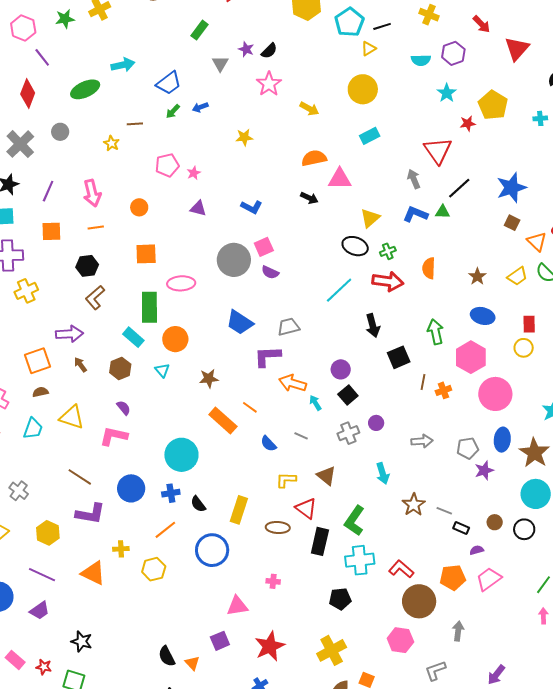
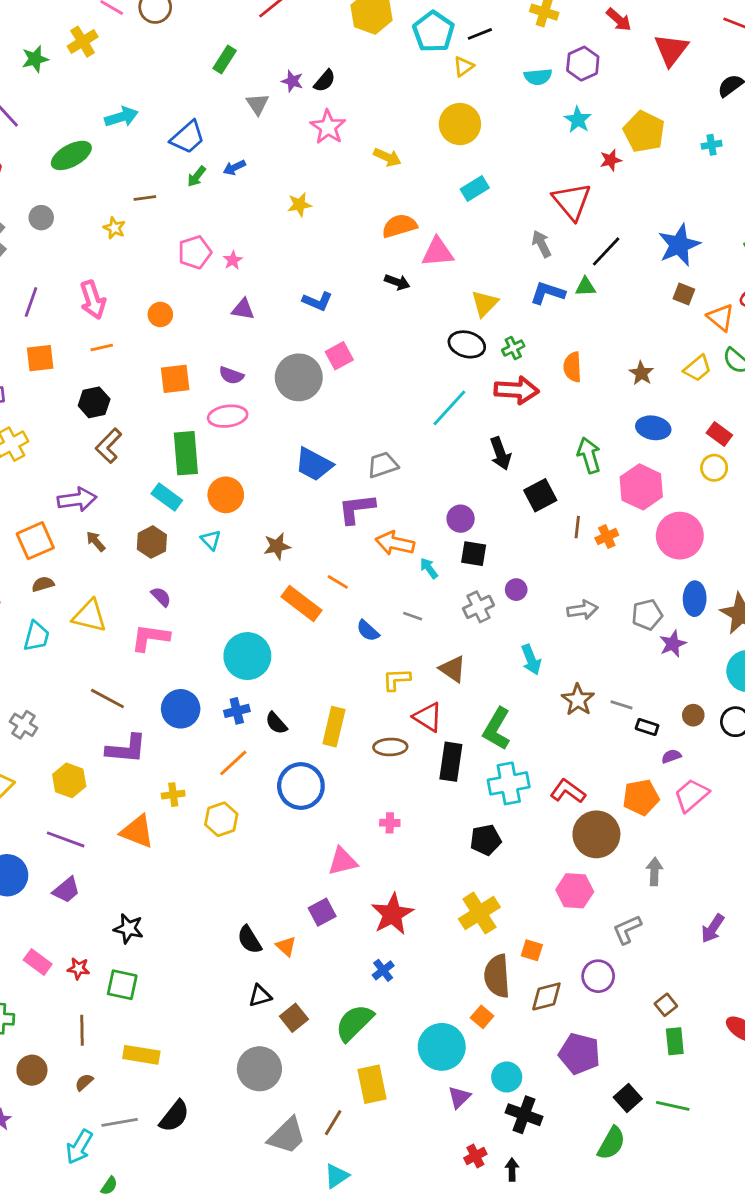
purple semicircle: (270, 272) -> (231, 375), moved
red rectangle: (529, 324) -> (719, 434), turned -48
black square: (348, 395) -> (474, 554), turned -36

